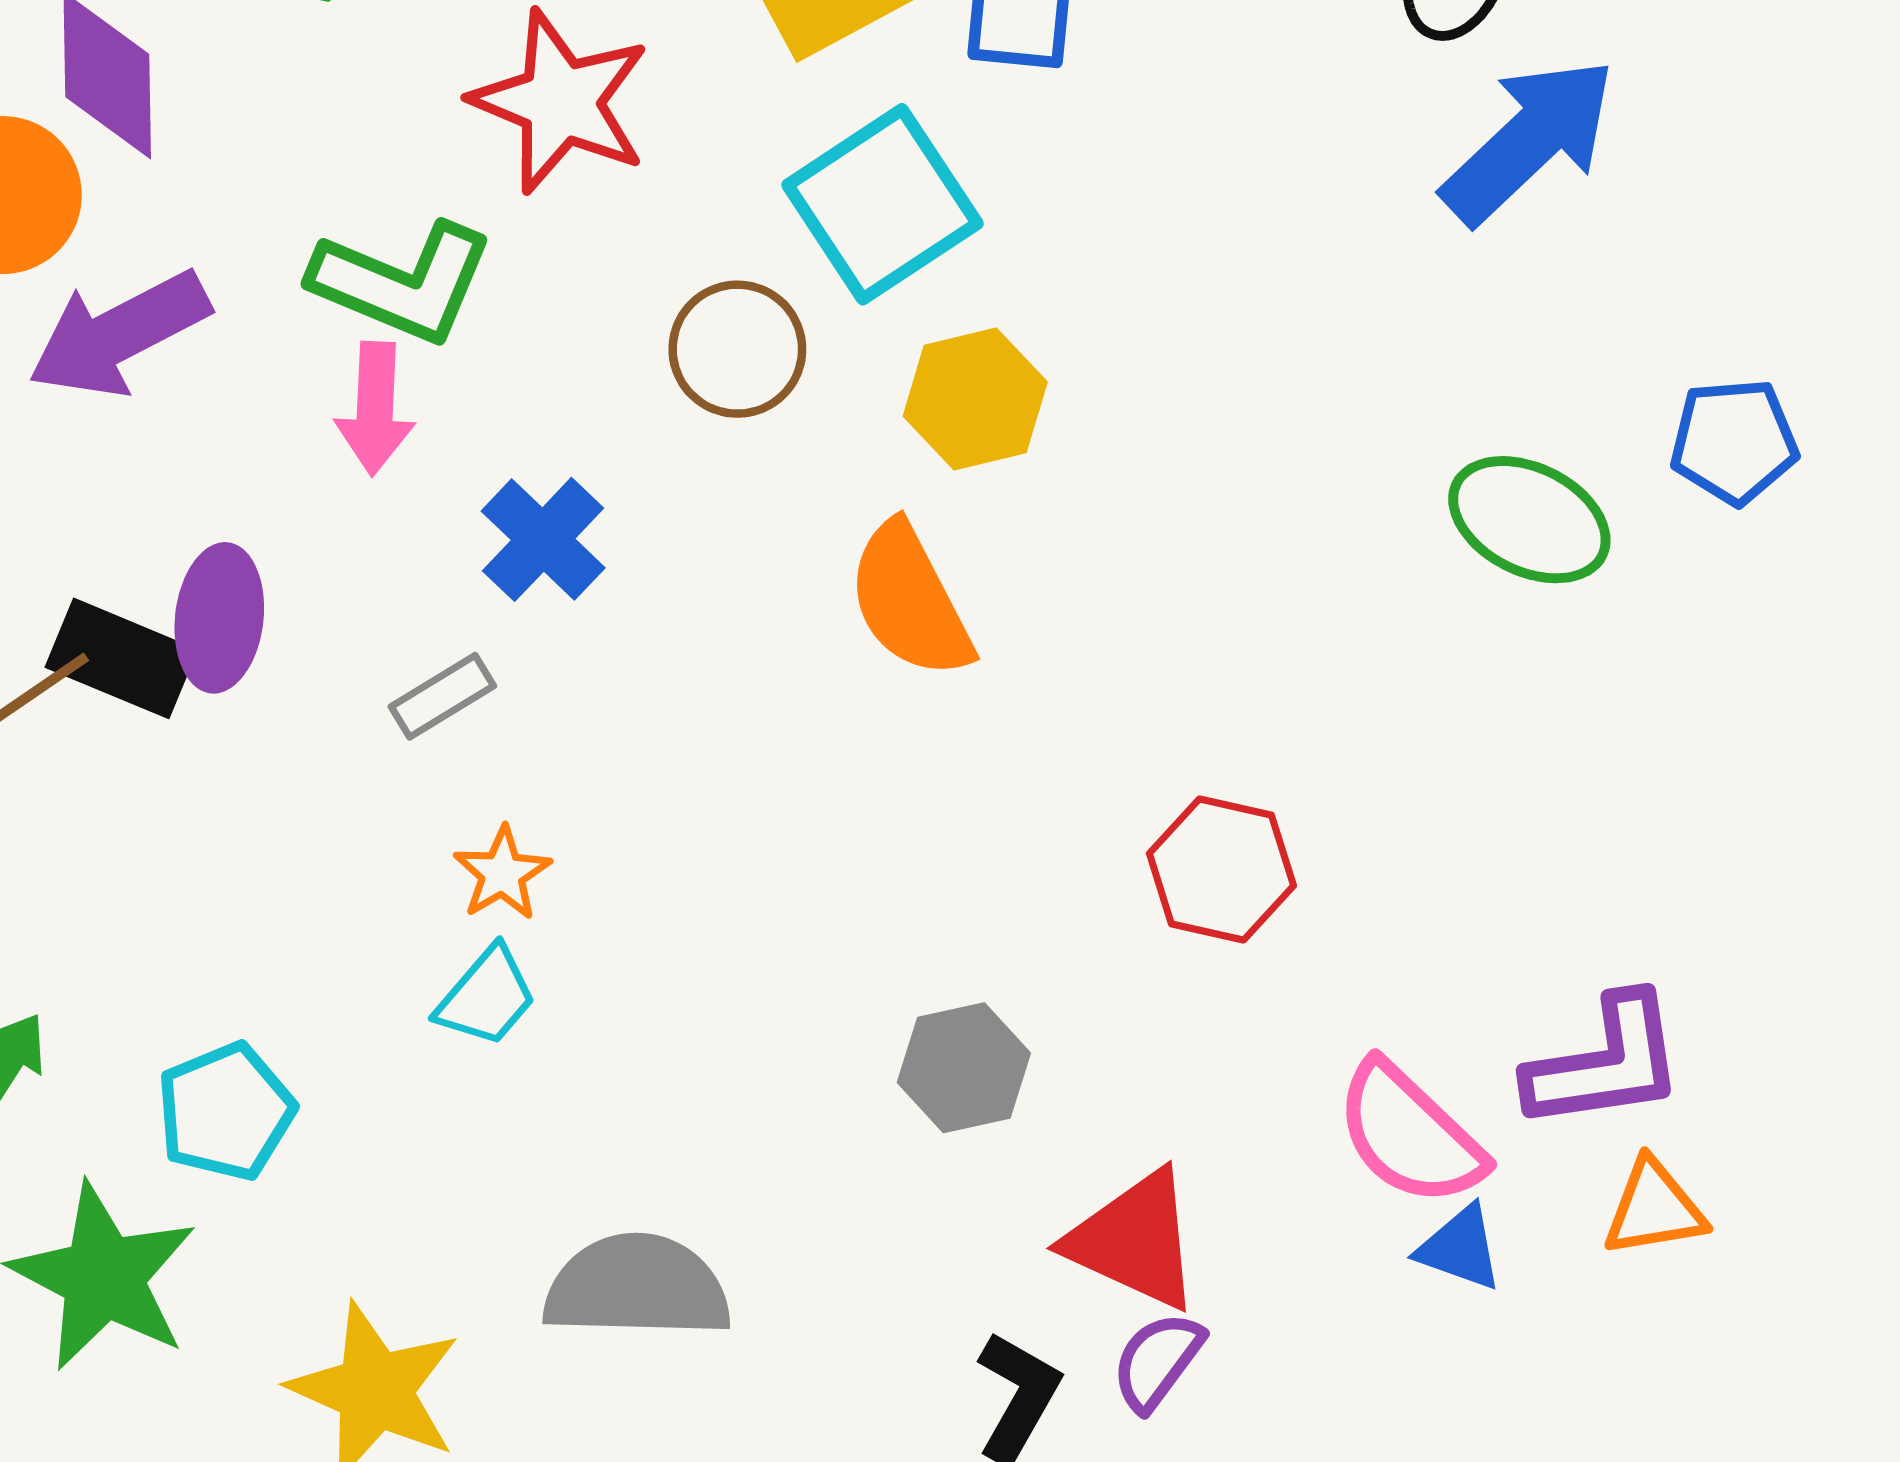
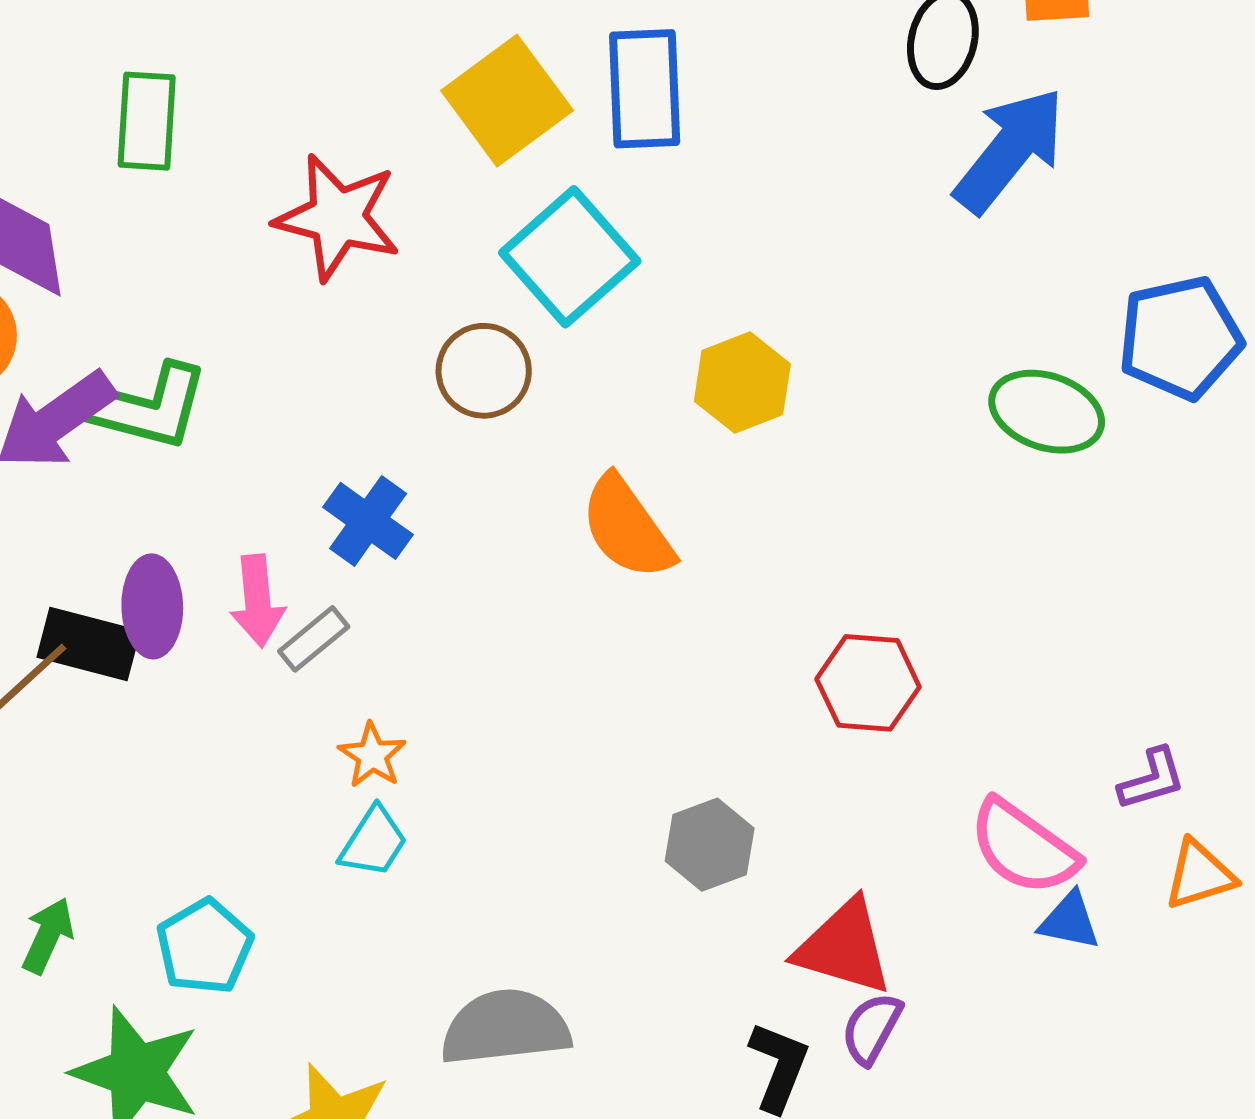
green L-shape: (402, 282) -> (146, 407), moved
yellow hexagon: (975, 399) -> (742, 383), moved
pink arrow: (375, 409) -> (257, 601), moved
blue pentagon: (1734, 441) -> (1180, 338), size x1.4
purple L-shape: (1606, 1063) -> (1152, 779), size x0.6

